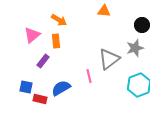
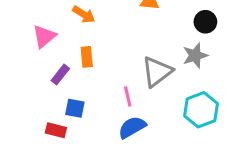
orange rectangle: (56, 41) -> (87, 57), moved
blue square: (26, 87) -> (75, 108), moved
blue semicircle: (61, 88) -> (132, 127), moved

